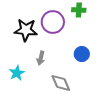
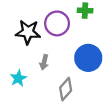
blue circle: (82, 54) -> (88, 58), size x1.6
gray diamond: (61, 83) -> (66, 89), turned 65

